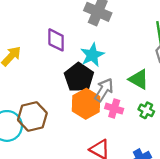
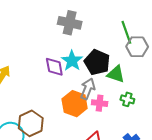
purple diamond: (56, 40) -> (54, 67), moved
black pentagon: (79, 77) -> (97, 62), moved

